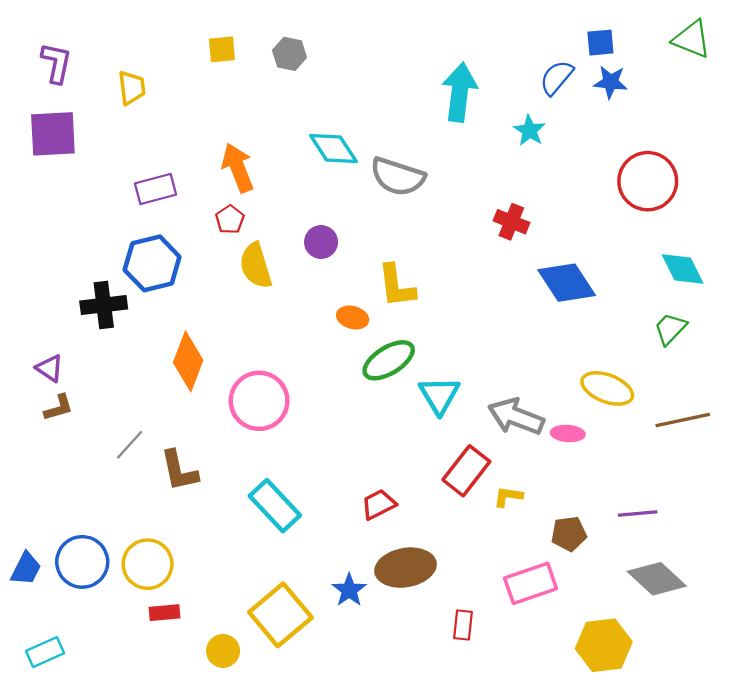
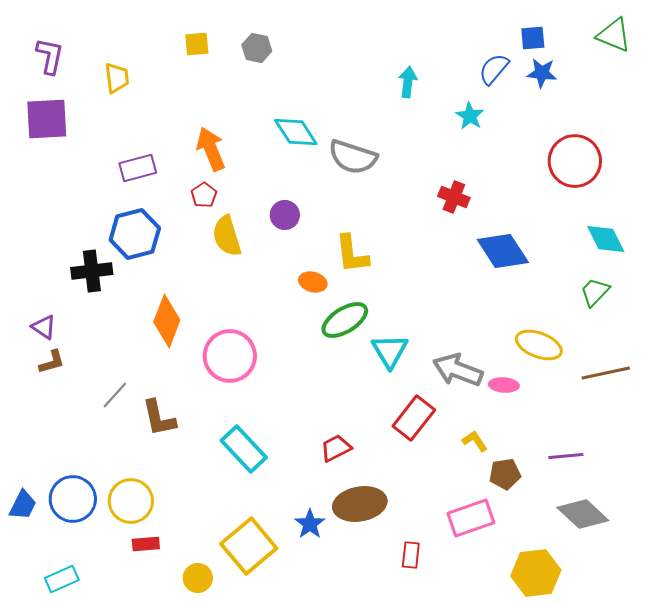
cyan arrow: (460, 92) -> (408, 82), size x0.6
yellow L-shape: (508, 497) -> (475, 441), moved, turned 48
cyan rectangle: (45, 652) -> (62, 579), moved

